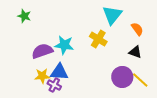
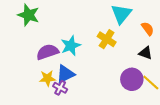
green star: (24, 16) -> (28, 15), size x1.5
cyan star: (64, 45) -> (71, 46), turned -30
blue triangle: (59, 72) -> (65, 74), turned -30

